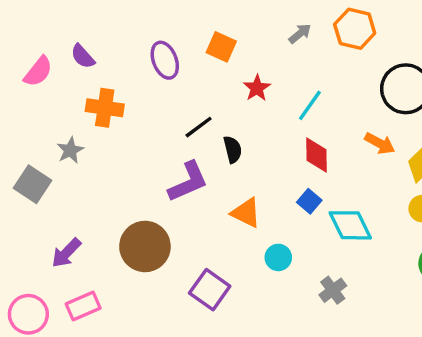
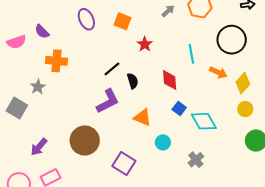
purple ellipse: (165, 60) -> (86, 19), moved
pink semicircle: (38, 72) -> (16, 42), turned 36
cyan line: (310, 105) -> (191, 54), moved, turned -42
red diamond: (316, 155) -> (170, 80), moved

